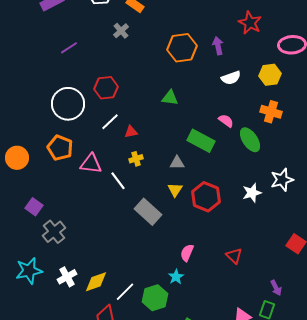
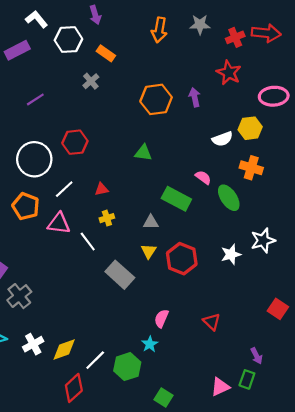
white semicircle: (231, 78) -> (222, 139), moved
white line: (110, 122) -> (64, 189), moved

